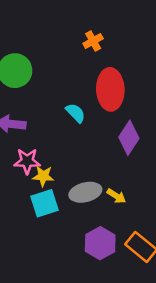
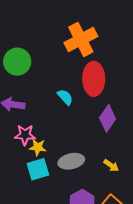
orange cross: (93, 41) -> (81, 39), size x2.0
yellow arrow: (116, 196) -> (111, 165), moved

